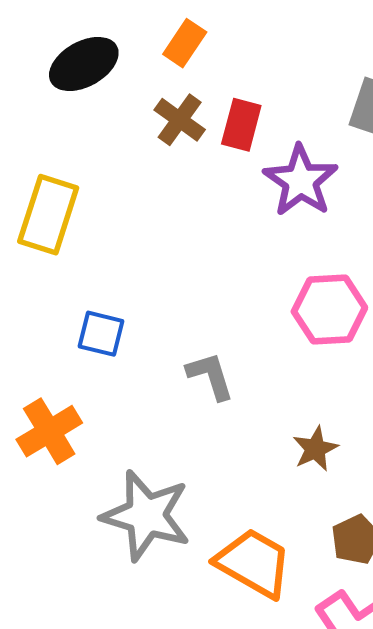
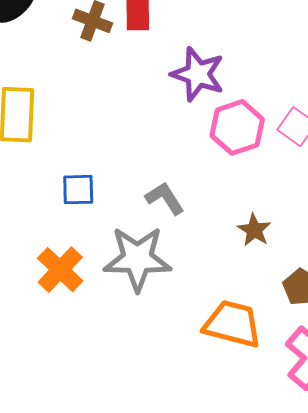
purple star: (301, 181) -> (198, 74), moved
gray star: (146, 516) -> (137, 259), moved

